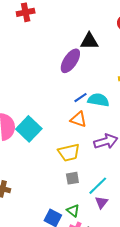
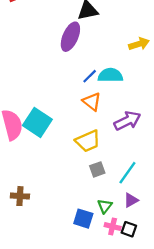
orange triangle: (79, 119) -> (92, 102), turned 30
purple triangle: (101, 202) -> (131, 200), moved, turned 32
green triangle: (73, 211) -> (105, 206), turned 40

